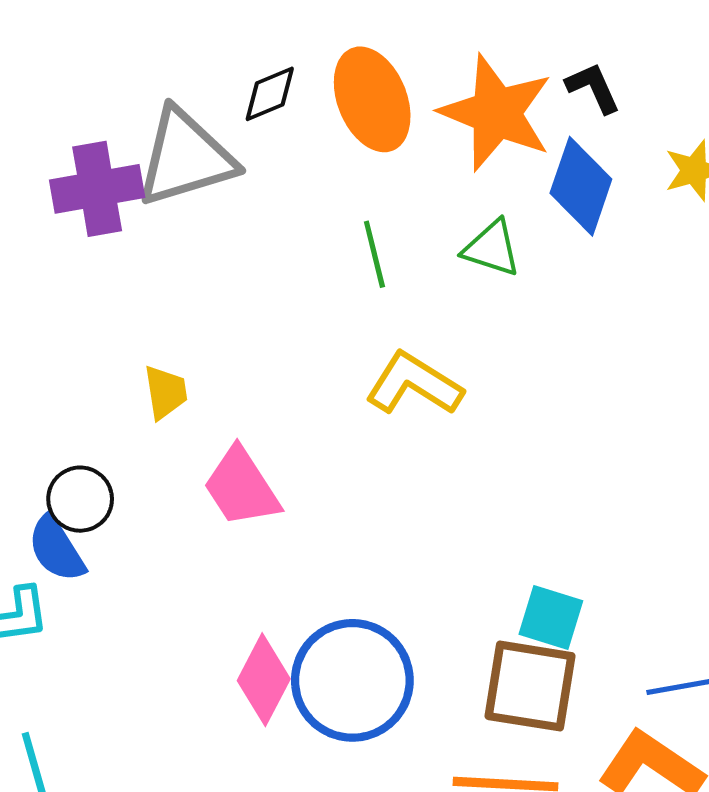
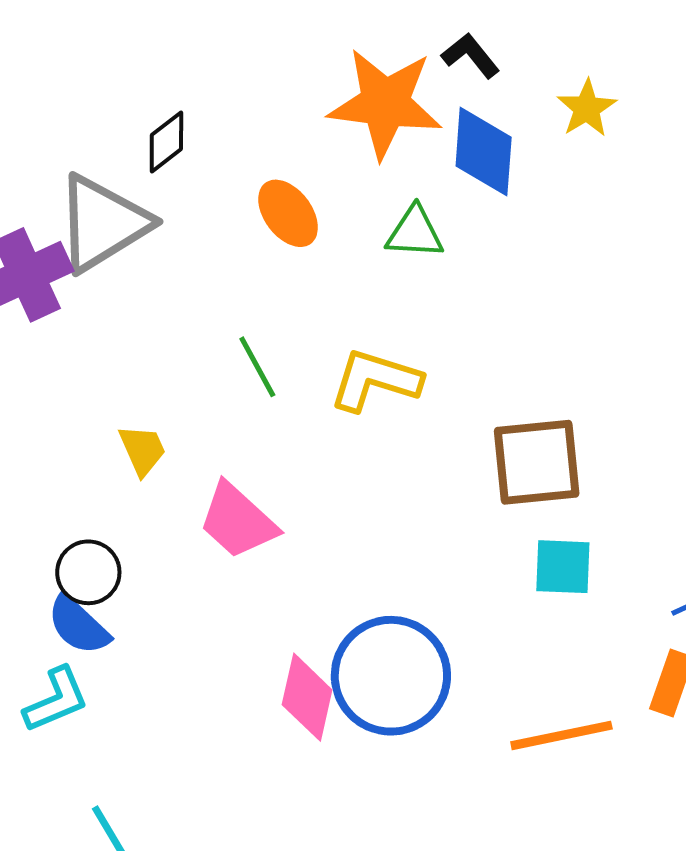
orange ellipse: (372, 99) -> (288, 213), moved, size x0.7
green line: (374, 254) -> (257, 367), moved
brown square: (530, 686) -> (537, 462), moved

